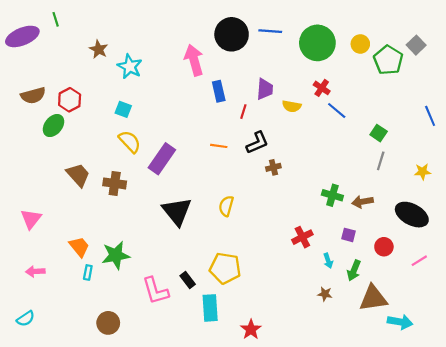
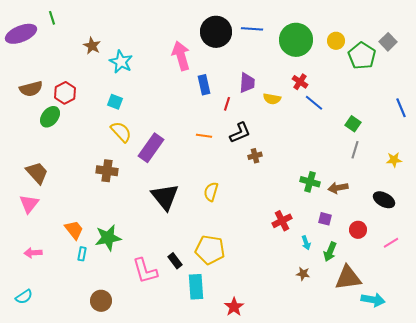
brown trapezoid: (78, 175) -> (37, 173), moved
black ellipse: (412, 215) -> (384, 200), size x0.7

